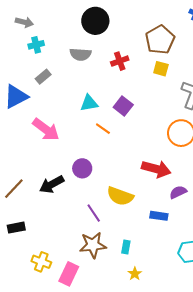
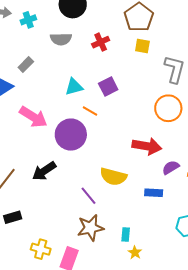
cyan cross: (36, 45) -> (28, 20), moved
purple square: (123, 106) -> (108, 87), turned 30
purple circle: (82, 168) -> (71, 135), moved, size x1.6
cyan rectangle: (126, 247) -> (126, 235), moved

